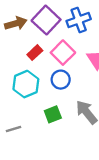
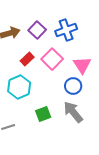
purple square: (46, 20) -> (37, 30), size x0.7
blue circle: (61, 80) -> (73, 86), moved

